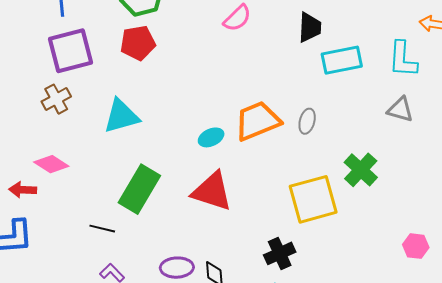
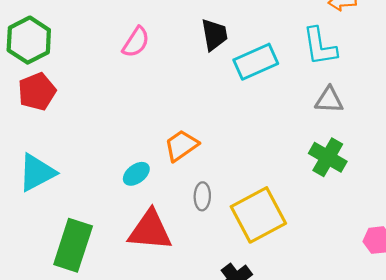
orange trapezoid: (257, 121) -> (181, 146), size x0.7
gray ellipse: (307, 121) -> (202, 196), moved
green cross: (361, 170) -> (328, 157), moved

